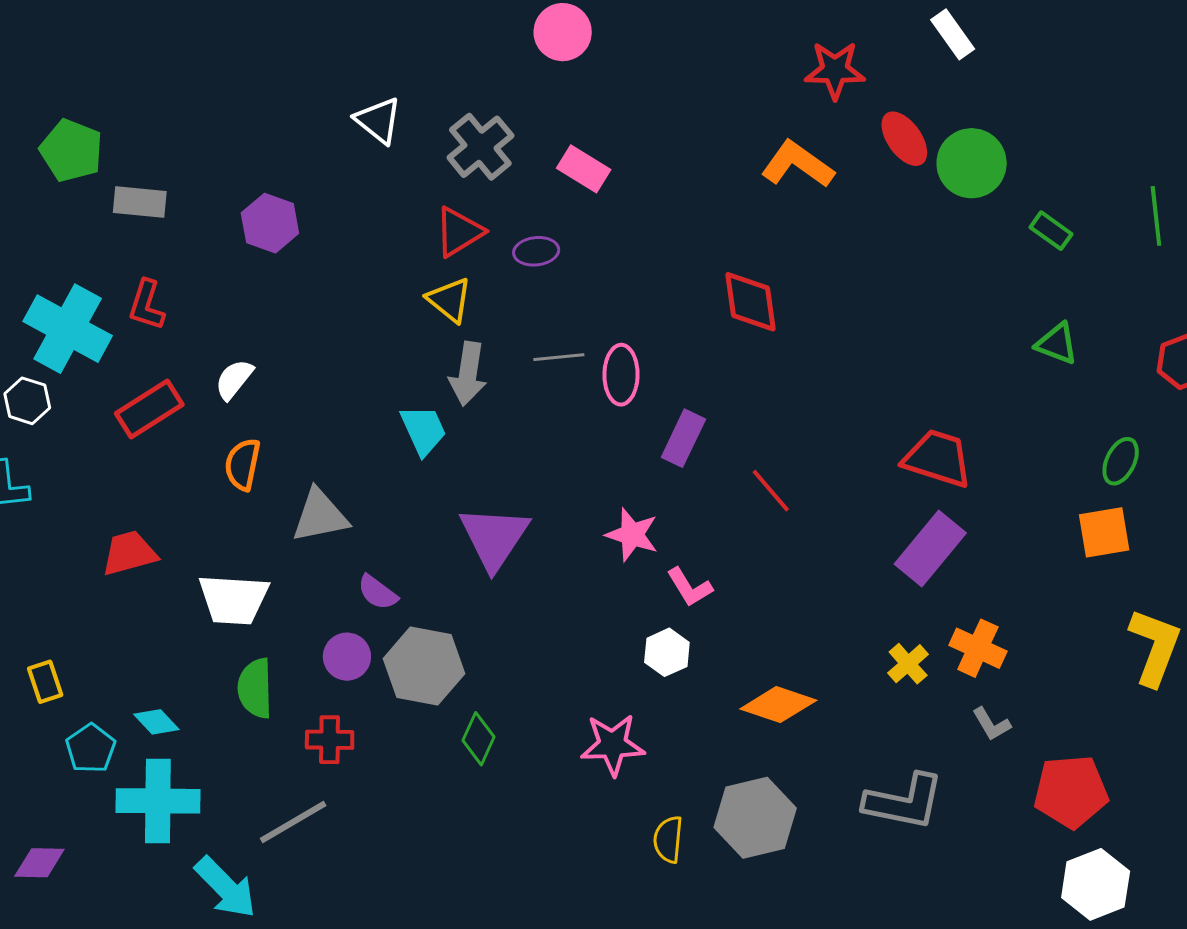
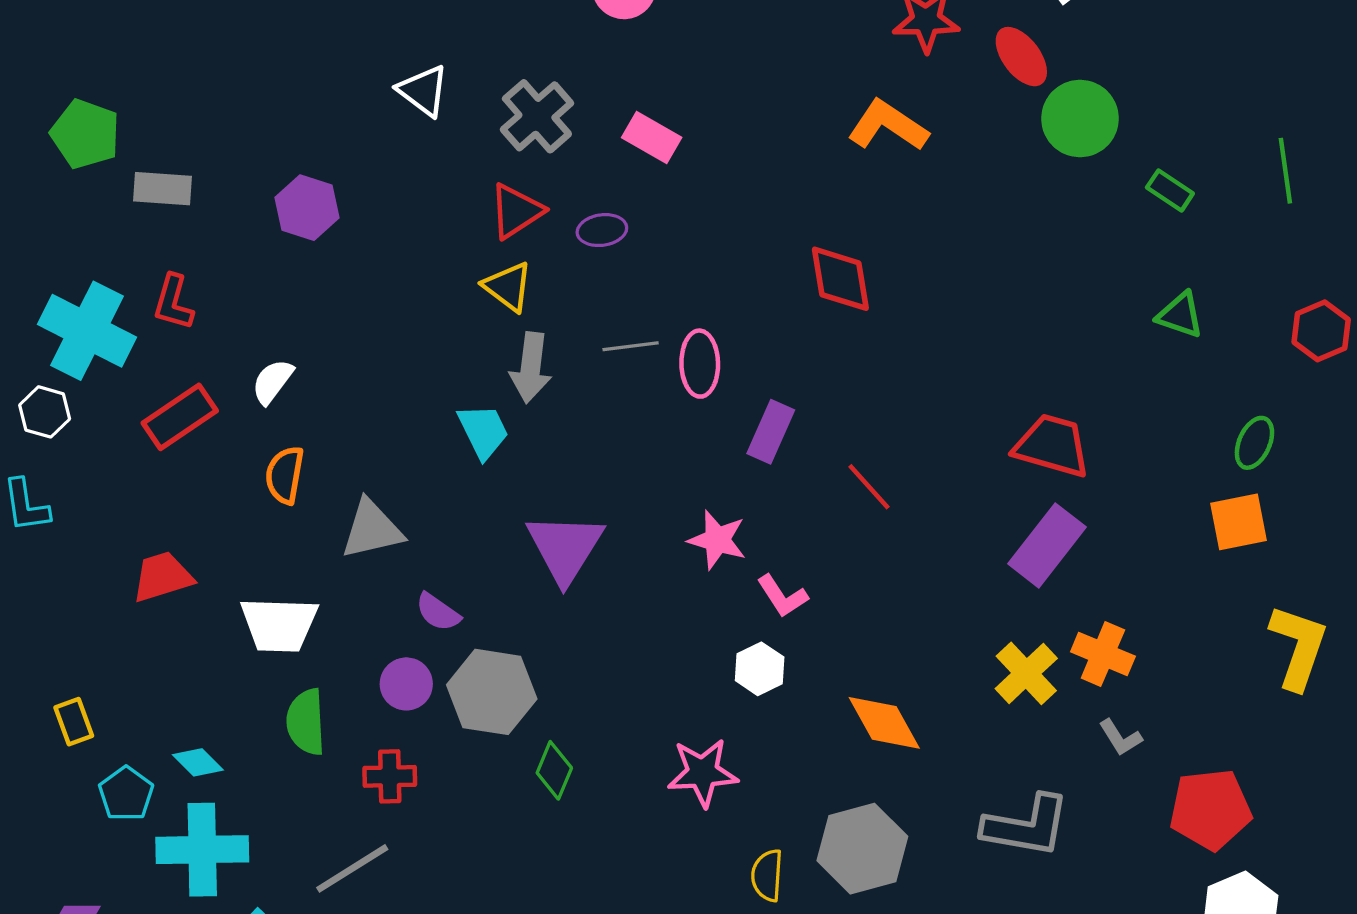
red ellipse: (904, 139) -> (1021, 57), moved
yellow cross: (908, 664) -> (1026, 673), size x1.4
orange diamond: (778, 705) -> (884, 723), turned 44

